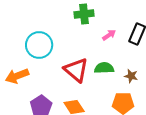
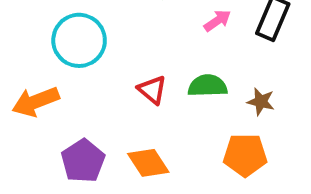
red triangle: (76, 70) -> (152, 90), size x0.6

